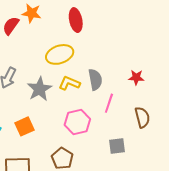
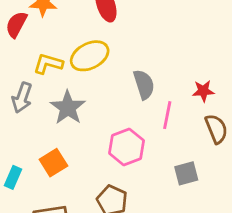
red star: (136, 77) -> (203, 91), moved
yellow L-shape: (69, 83) -> (48, 64), moved

